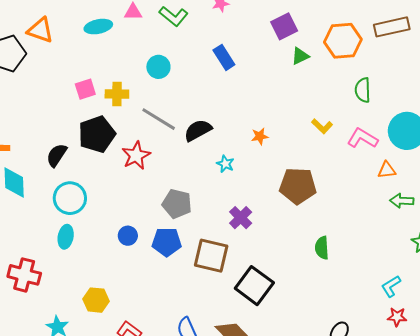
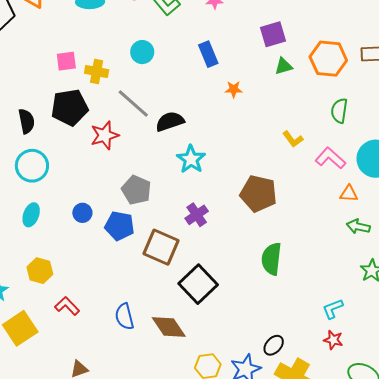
orange star: (260, 136) -> (234, 89), moved
black semicircle: (57, 155) -> (26, 121), turned 125
cyan star: (225, 164) -> (191, 159), size x1.6
cyan ellipse: (66, 237) -> (31, 215), moved
green semicircle: (322, 248) -> (271, 259), size x1.4

